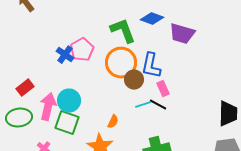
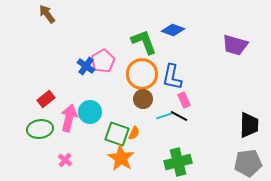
purple trapezoid: (182, 34) -> (235, 45), moved
brown circle: (134, 80) -> (143, 99), moved
green square: (67, 123) -> (117, 134), moved

